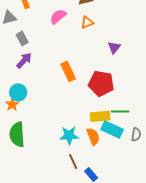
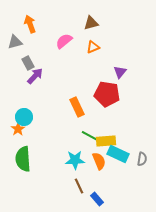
purple arrow: (24, 60) -> (35, 76), moved
orange rectangle: (68, 71) -> (77, 107), moved
red pentagon: (101, 83) -> (107, 94), moved
green line: (120, 111) -> (90, 136), moved, turned 30

